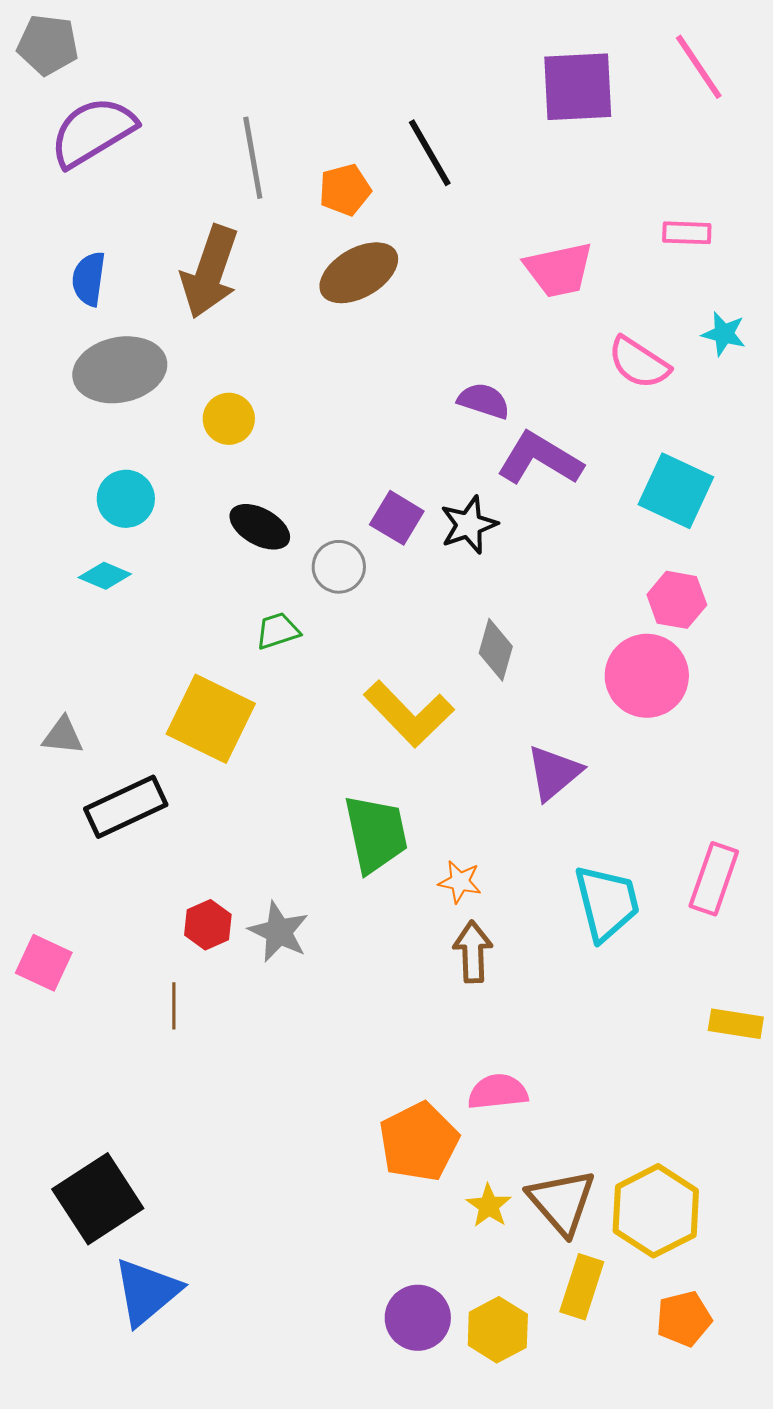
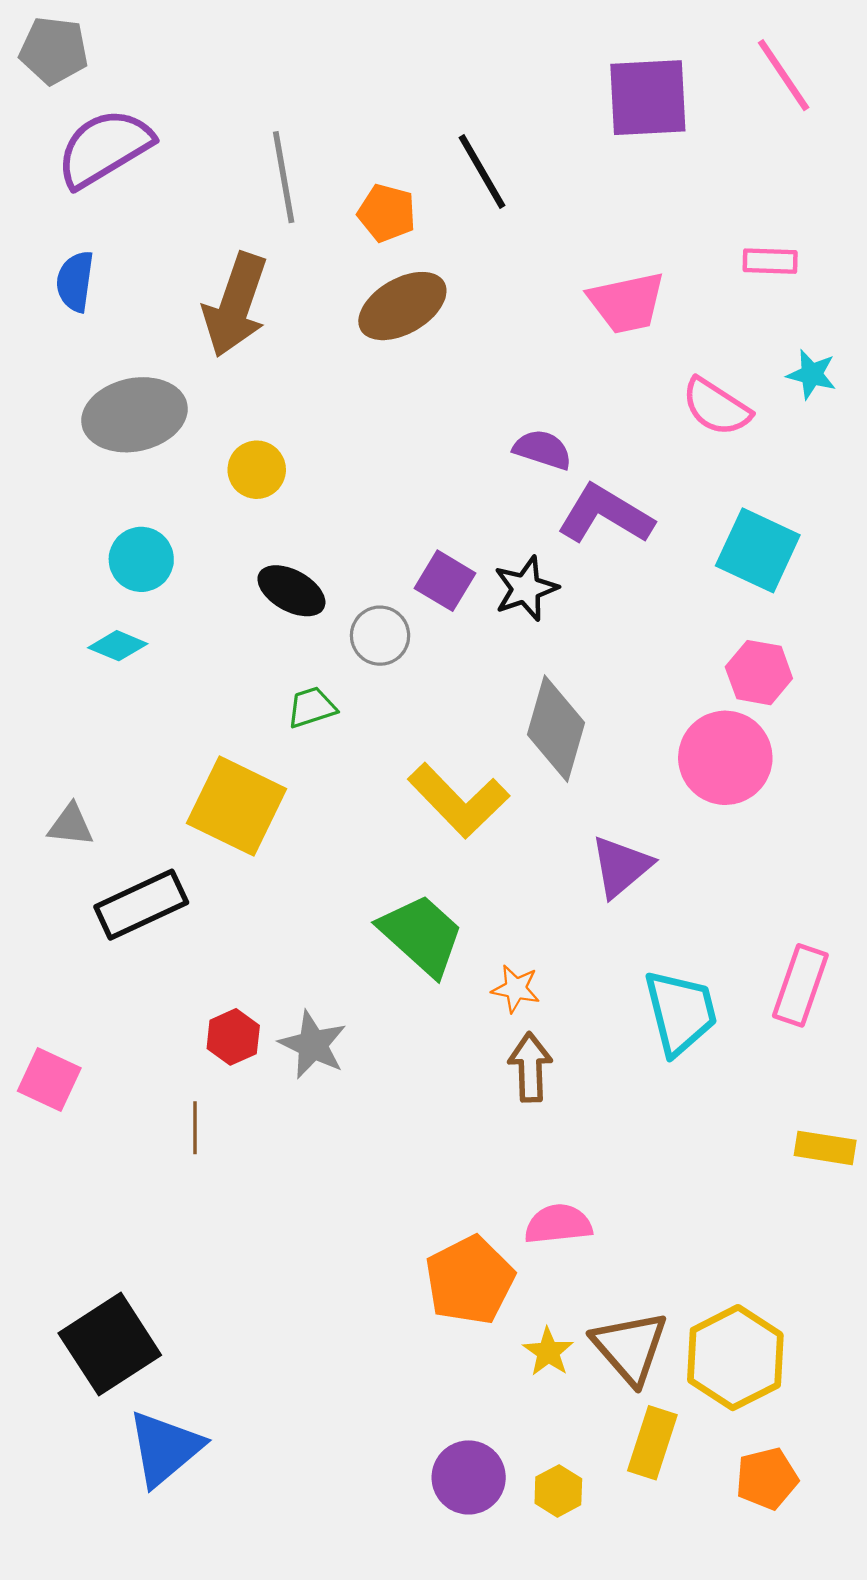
orange pentagon: (345, 190) -> (387, 213), turned 30
blue semicircle: (89, 279) -> (75, 281), moved
gray diamond: (496, 650) -> (556, 729), size x1.5
green trapezoid: (376, 834) -> (421, 935), turned -36
yellow hexagon: (498, 1330) -> (558, 1491), size x0.7

